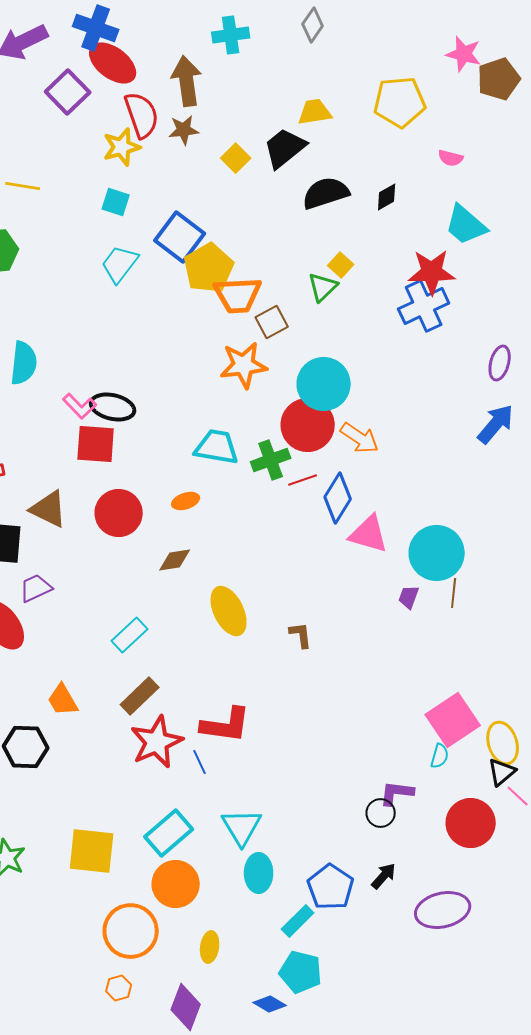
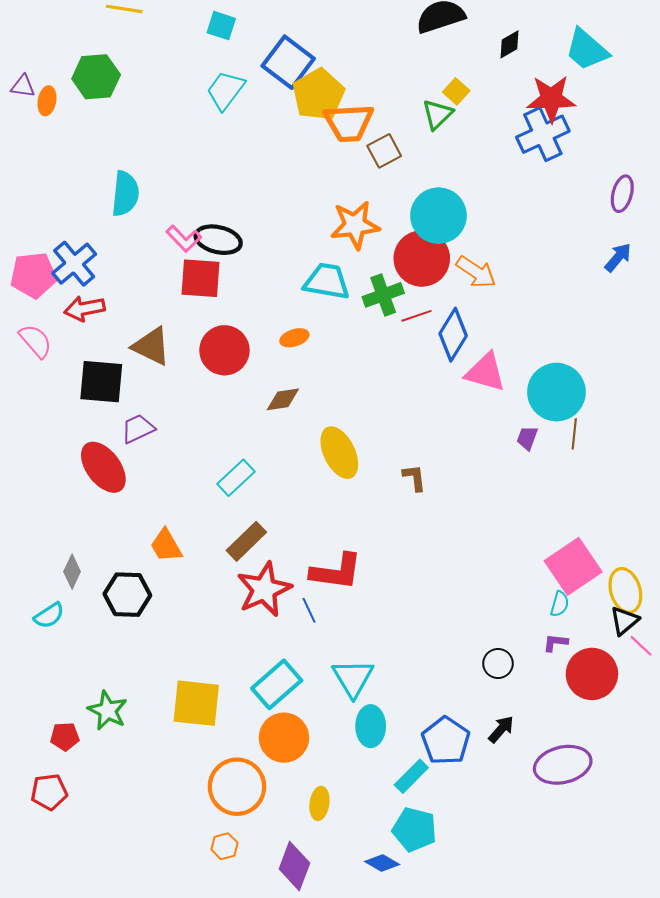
black diamond: (387, 197) -> (509, 44), moved
orange star: (244, 365) -> (355, 225), moved
blue arrow: (496, 424) -> (618, 257), size x0.7
purple L-shape: (397, 793) -> (555, 643), moved, size x0.7

